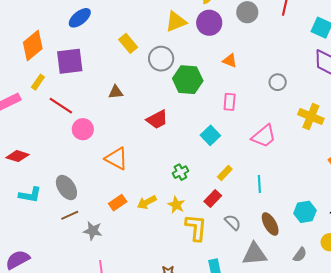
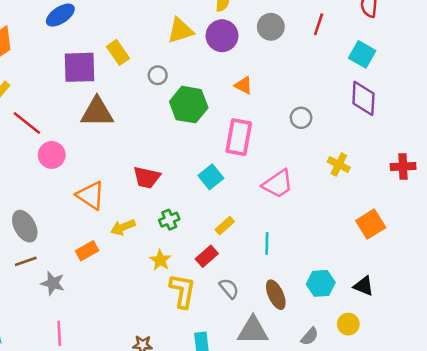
gray circle: (161, 59) -> (158, 75), size x0.6
purple square: (70, 61) -> (79, 67), moved
brown triangle: (116, 92) -> (97, 112), size x1.8
pink rectangle: (230, 102) -> (239, 137), size x1.6
yellow cross: (311, 117) -> (339, 165), size x0.7
red trapezoid: (157, 119) -> (147, 177), moved, turned 35
yellow arrow: (147, 202) -> (123, 227), moved

